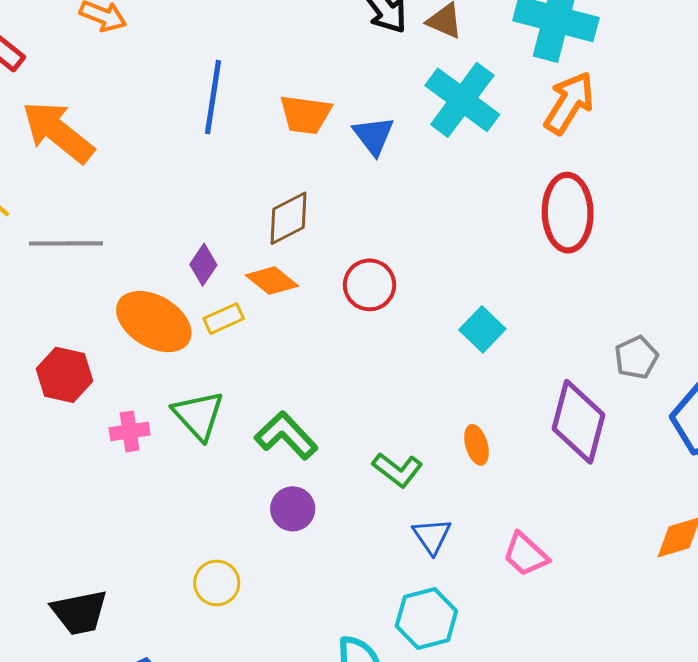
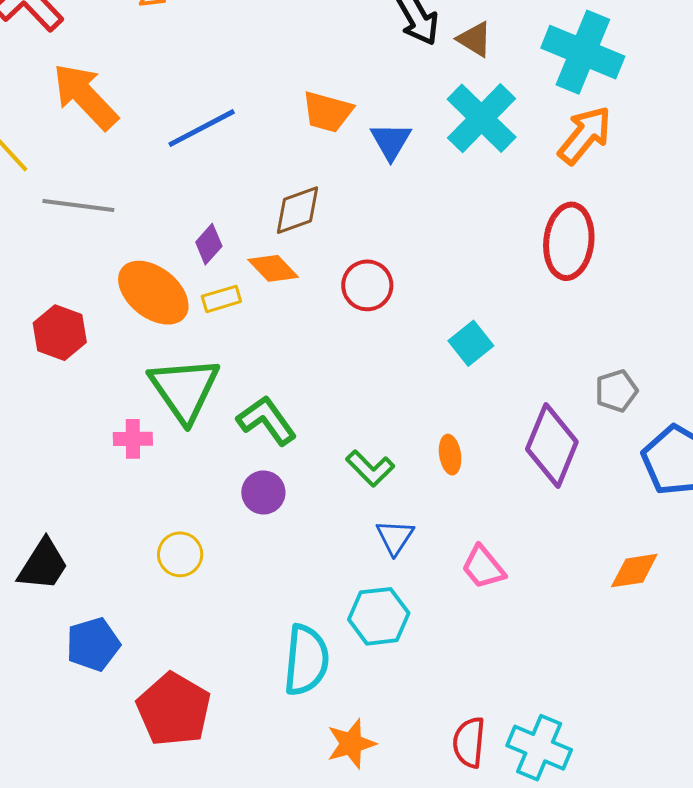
blue line: (213, 97) -> (202, 128), moved, turned 46
green triangle: (198, 415) -> (184, 389), size x1.4
pink cross: (130, 431) -> (133, 439), moved
black trapezoid: (80, 612) -> (43, 565), turned -54

